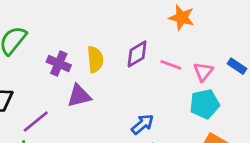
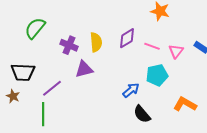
cyan pentagon: (205, 104) -> (157, 75), moved

